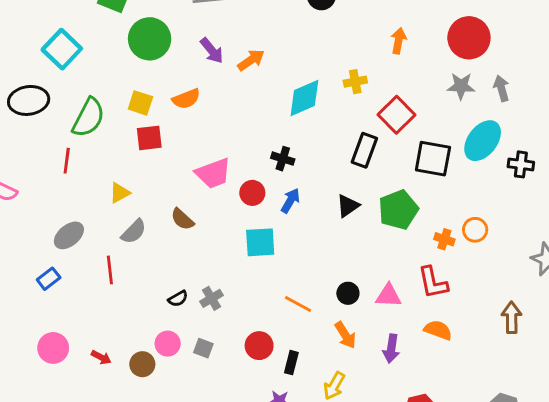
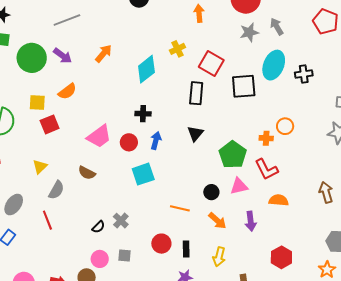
purple arrow: (212, 51) -> (63, 56), moved
green pentagon: (398, 210) -> (233, 155), moved
brown arrow: (512, 317) -> (326, 192), moved

